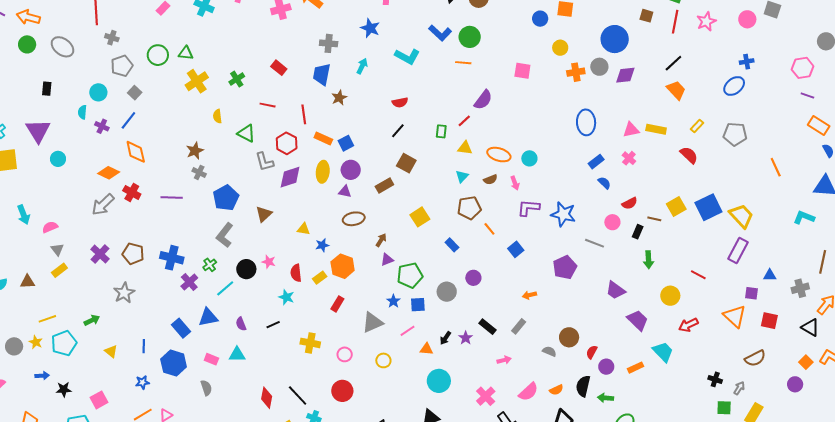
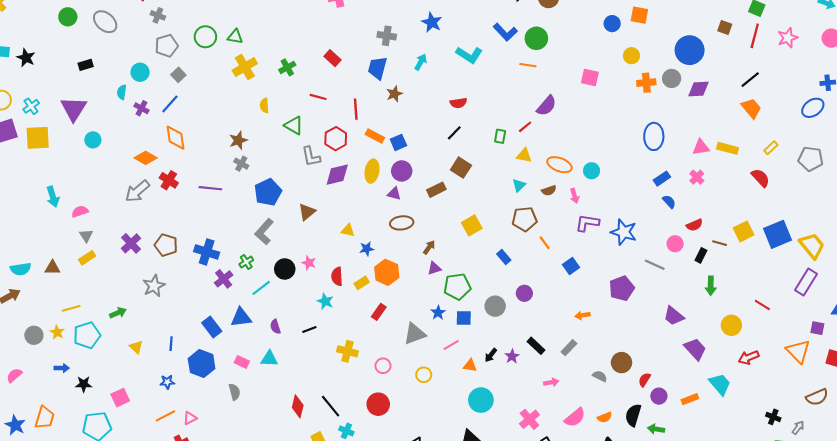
black rectangle: (47, 89) -> (86, 65), turned 64

